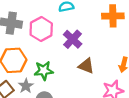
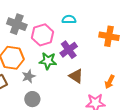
green star: (44, 71) -> (48, 61), moved
gray star: (26, 86) -> (29, 76), moved

